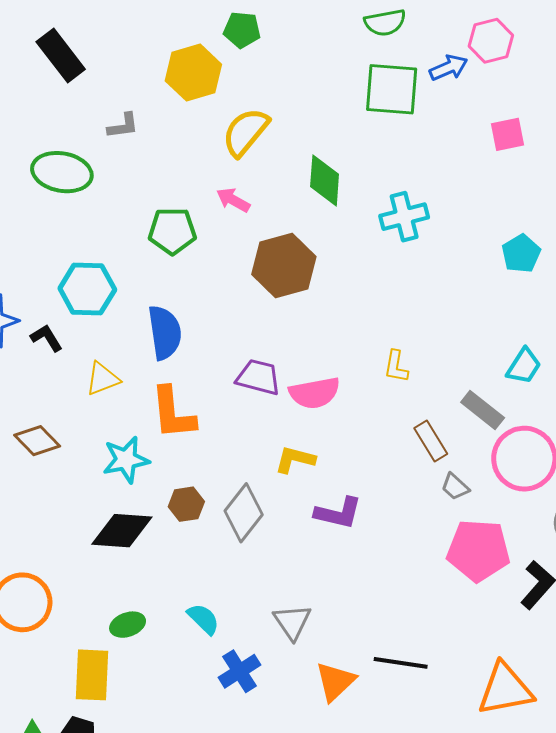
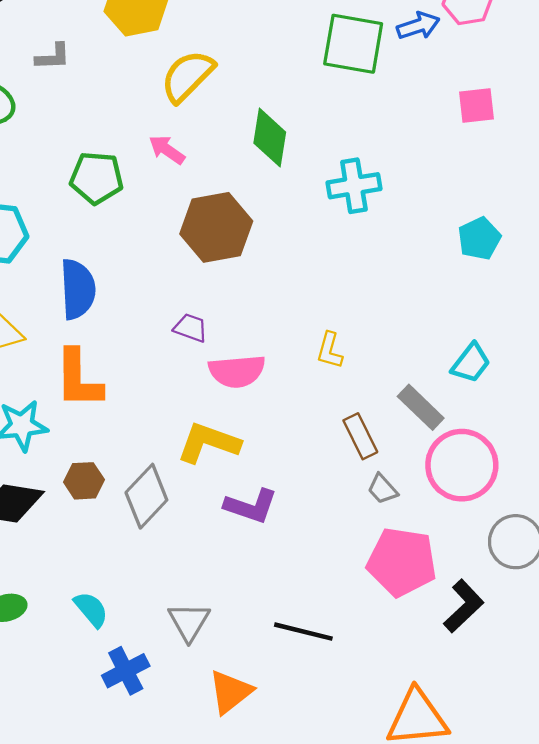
purple trapezoid: (258, 377) -> (191, 328), moved, size x0.7
yellow L-shape: (295, 460) -> (208, 443), size x1.4
black line: (401, 663) -> (303, 632), moved

